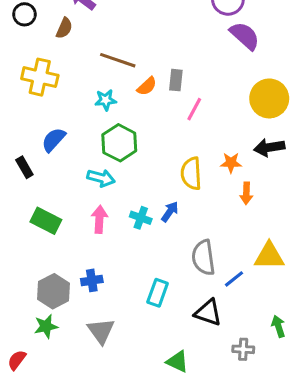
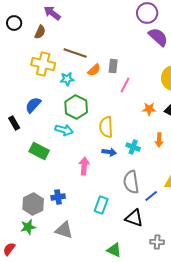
yellow cross: (40, 77) -> (43, 64), moved
orange star: (231, 163) -> (149, 109), moved
yellow semicircle: (191, 173) -> (106, 127), moved
blue arrow: (170, 212) -> (109, 152), turned 64
cyan cross: (141, 218) -> (133, 147), moved
pink arrow: (99, 219) -> (84, 166), moved
green rectangle: (46, 221) -> (39, 151), moved
gray triangle: (101, 331) -> (64, 230), turned -36

